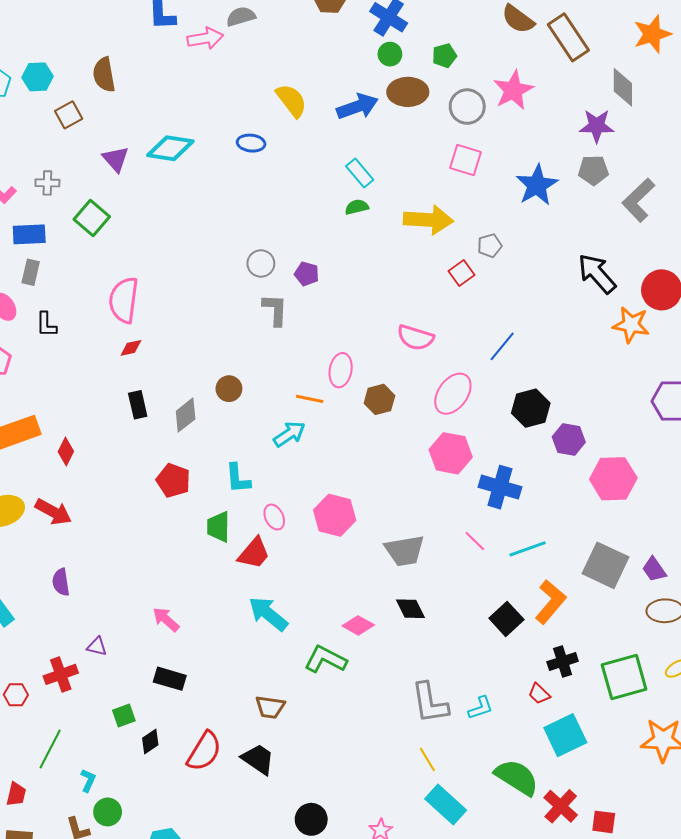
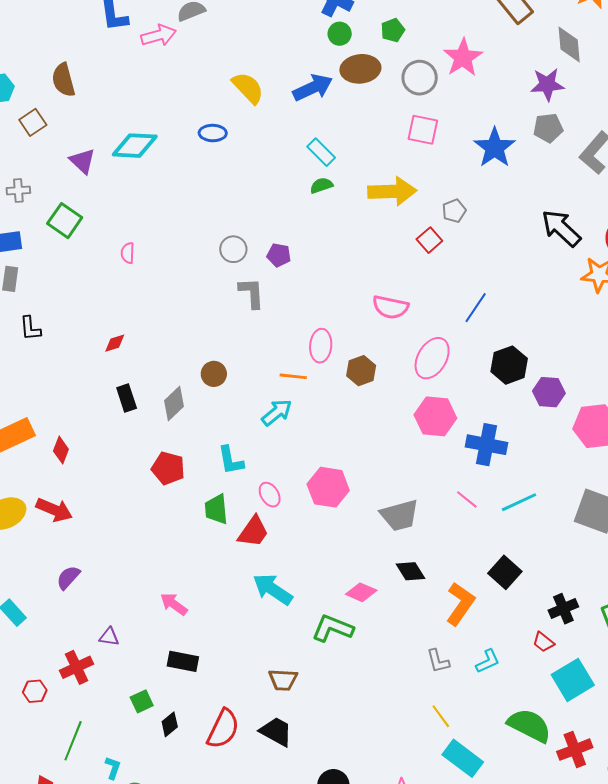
pink semicircle: (124, 300) -> (128, 253), moved, size x0.5
purple semicircle: (61, 582) -> (68, 577), turned 56
orange L-shape: (550, 602) -> (460, 604), moved
gray L-shape: (430, 703) -> (438, 661), size x0.6
red cross: (561, 806) -> (575, 750), turned 32

